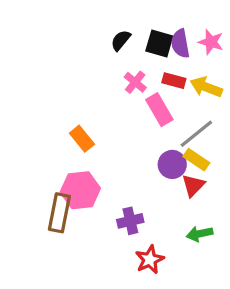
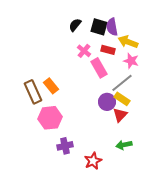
pink star: (211, 42) -> (131, 61), moved
yellow arrow: (206, 87) -> (128, 42), moved
brown rectangle: (59, 213) -> (33, 92), moved, turned -35
purple cross: (130, 221) -> (65, 146), moved

